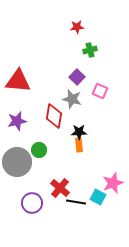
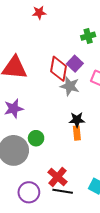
red star: (77, 27) -> (39, 13), moved
red diamond: (54, 116) -> (59, 69), moved
black line: (76, 202) -> (63, 191), moved

